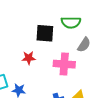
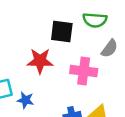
red star: (29, 58) -> (40, 61), size x1.5

